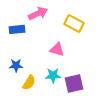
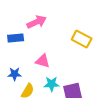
yellow rectangle: (74, 23) -> (82, 39), moved
pink triangle: (57, 49) -> (43, 61), moved

